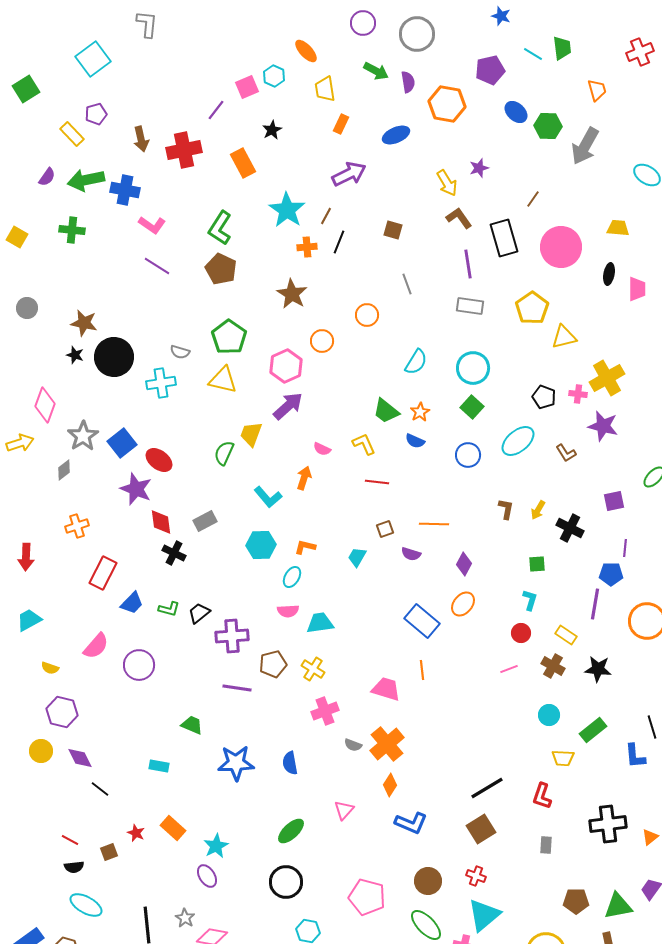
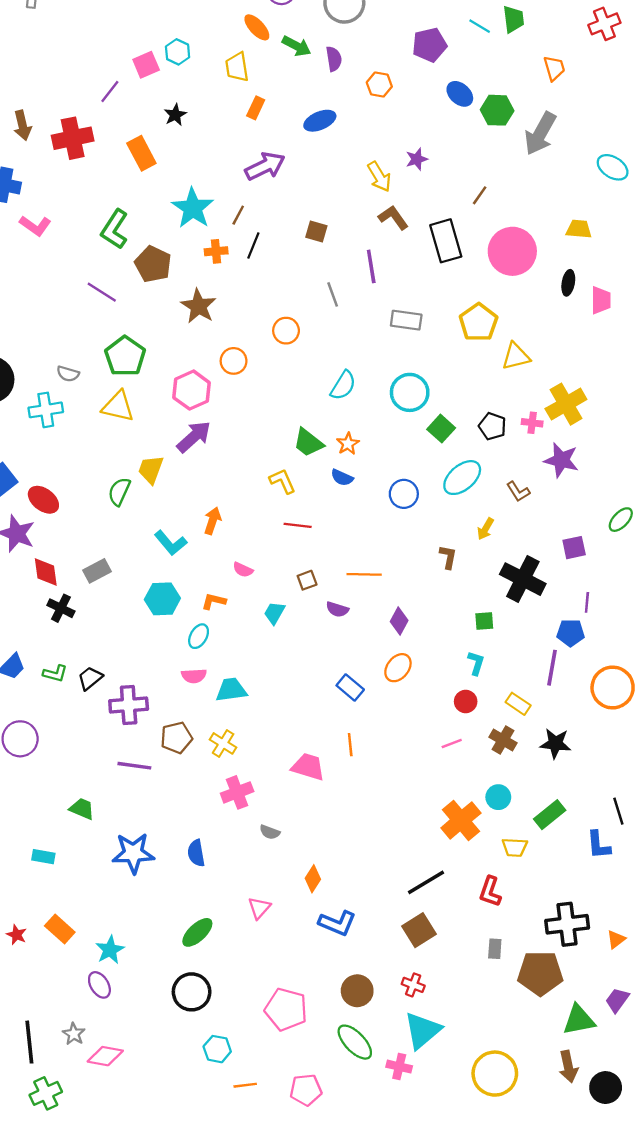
orange ellipse: (306, 51) -> (257, 27), moved
orange hexagon: (447, 104) -> (379, 85), size x0.6
purple line: (468, 264) -> (371, 266), moved
purple line: (157, 266) -> (102, 292), moved
brown pentagon: (221, 269) -> (153, 264), moved
green square: (472, 407) -> (441, 429), moved
pink semicircle: (322, 449) -> (243, 570), moved
yellow arrow: (538, 510) -> (485, 529), moved
black cross: (570, 528) -> (523, 579), size x1.4
blue rectangle: (422, 621) -> (350, 687), size x0.7
orange cross: (387, 744) -> (461, 820), moved
brown pentagon: (576, 901) -> (540, 973), moved, size x1.5

